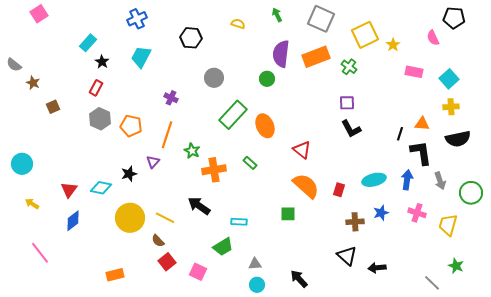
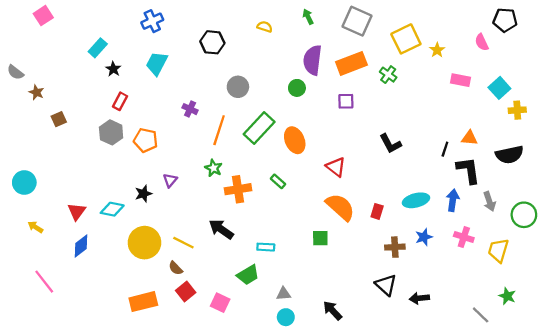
red rectangle: (96, 88) -> (120, 101), moved
purple square: (347, 103) -> (346, 101), moved
yellow cross: (451, 107) -> (517, 110), moved
orange line: (167, 135) -> (219, 130), moved
orange rectangle: (115, 275) -> (143, 302), moved, size x1.4

